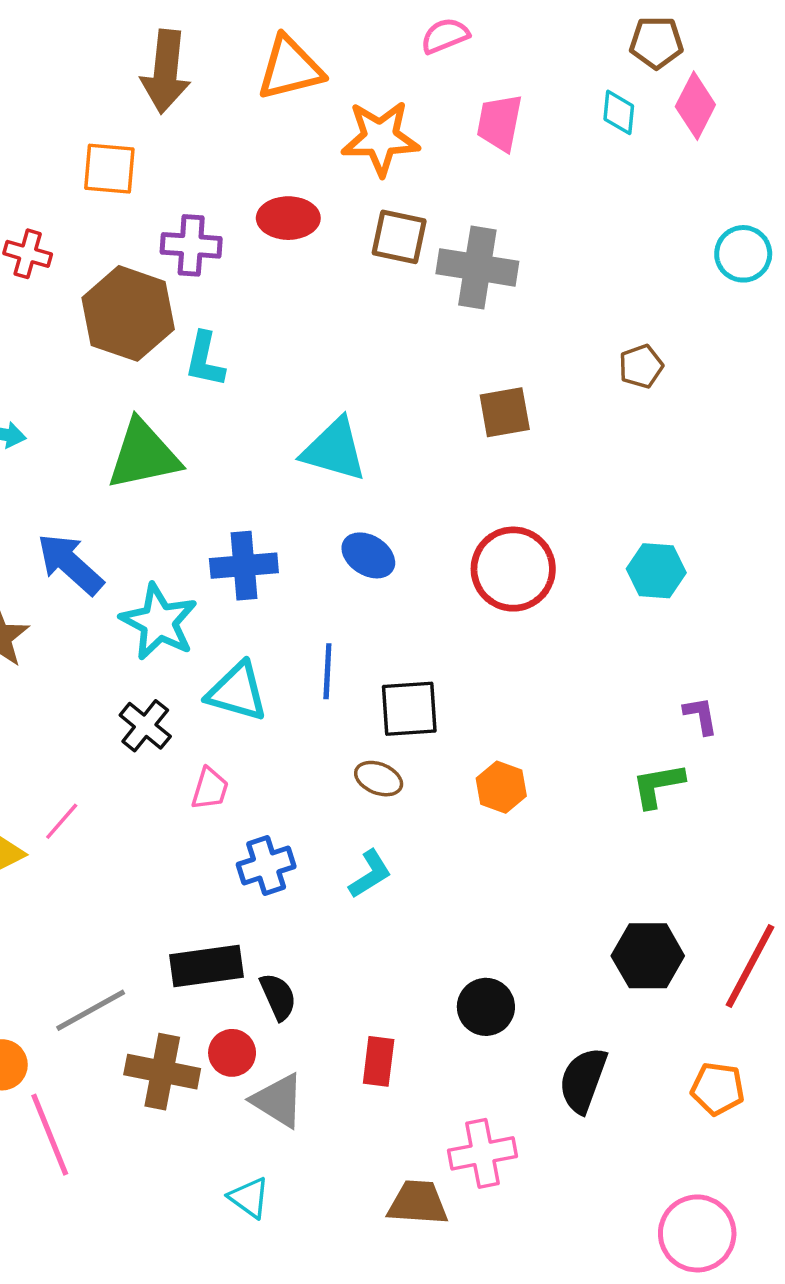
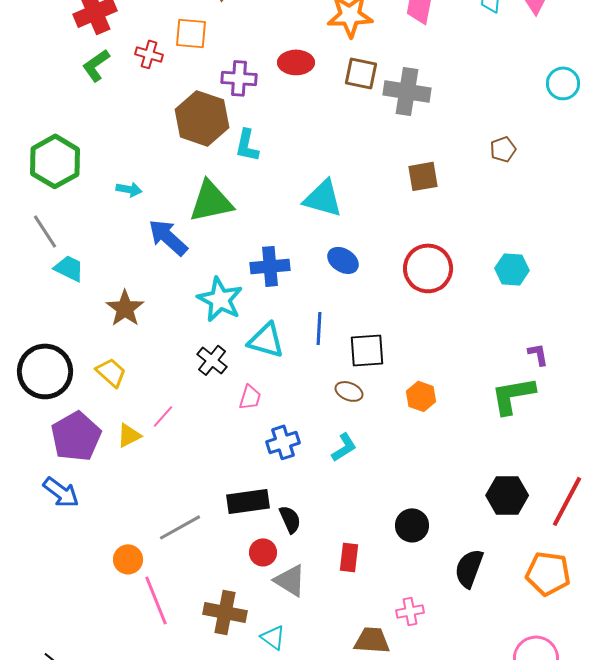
red cross: (28, 254) -> (149, 54), moved
blue arrow: (70, 564) -> (168, 237), moved
green L-shape: (658, 785) -> (513, 395), size x1.4
brown cross: (162, 1072) -> (225, 612), moved
orange pentagon: (718, 1089) -> (548, 573), size x1.4
pink cross: (483, 1153) -> (410, 611), size x0.7

